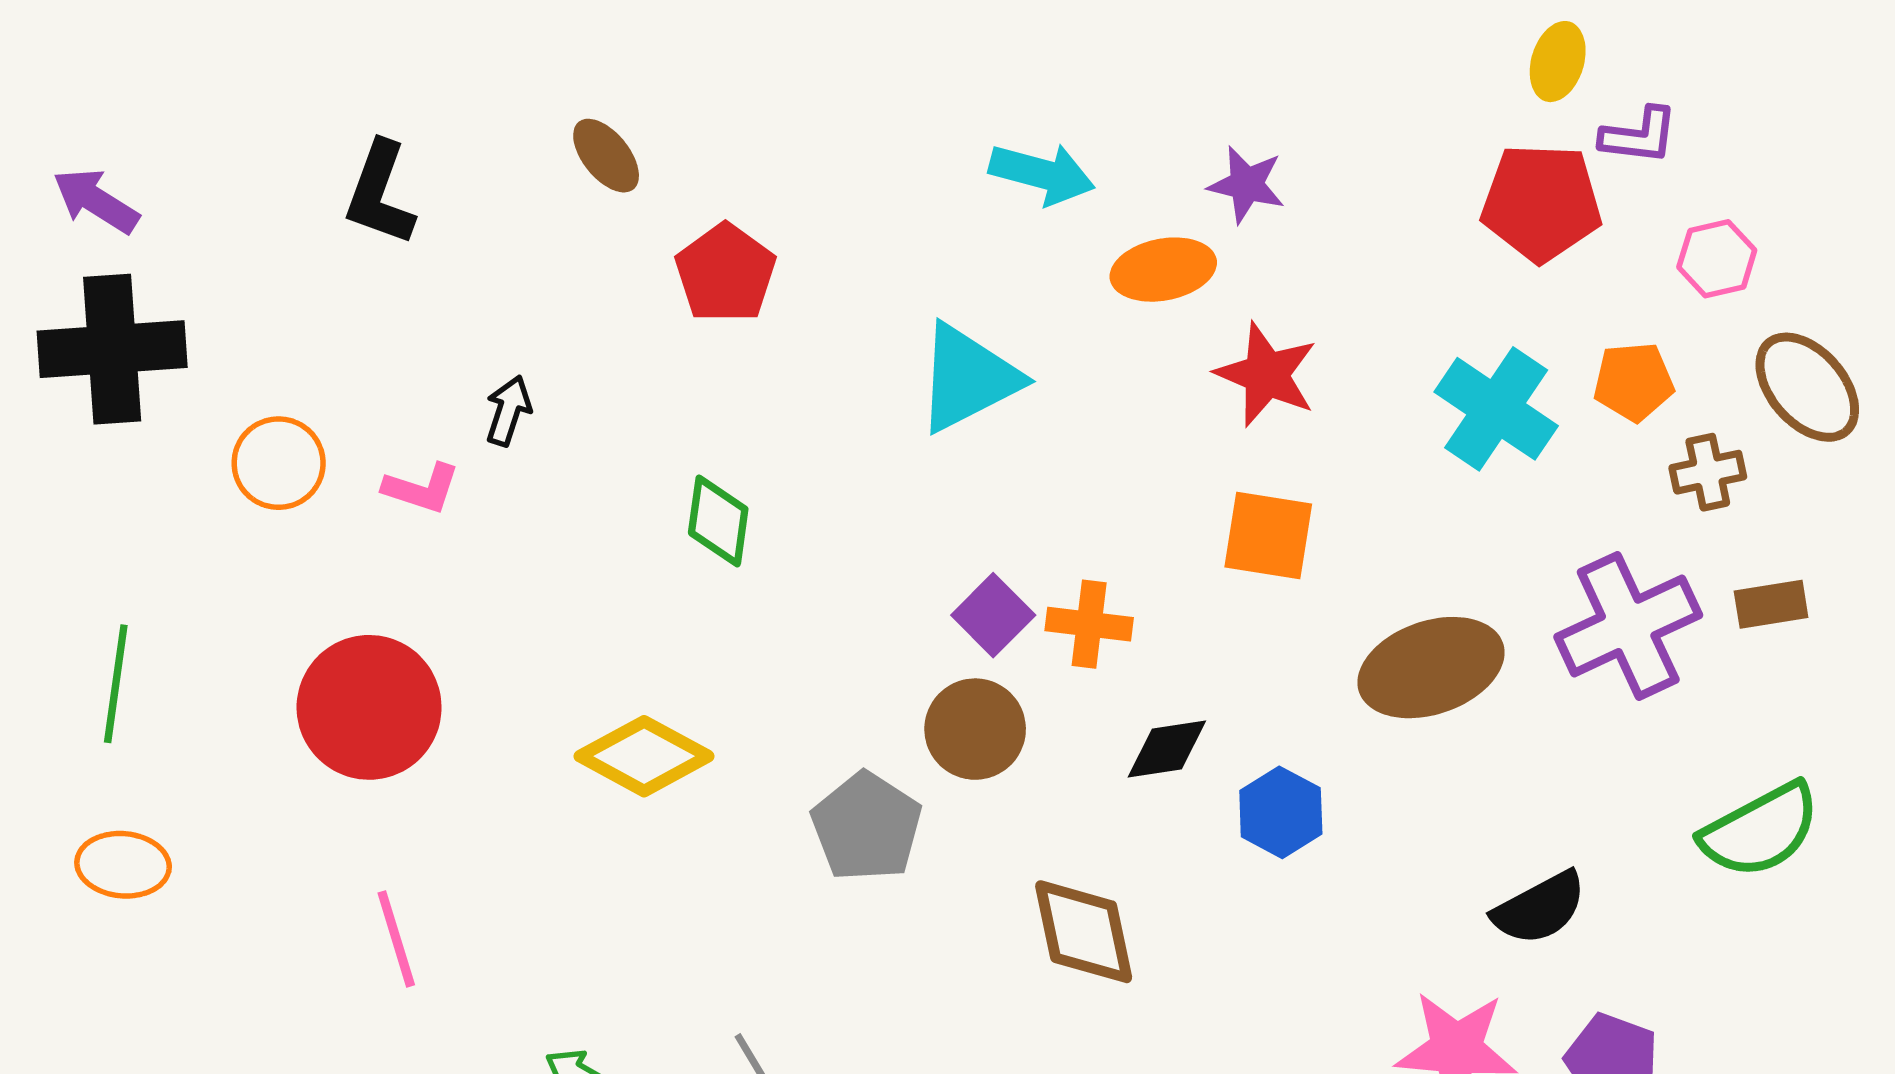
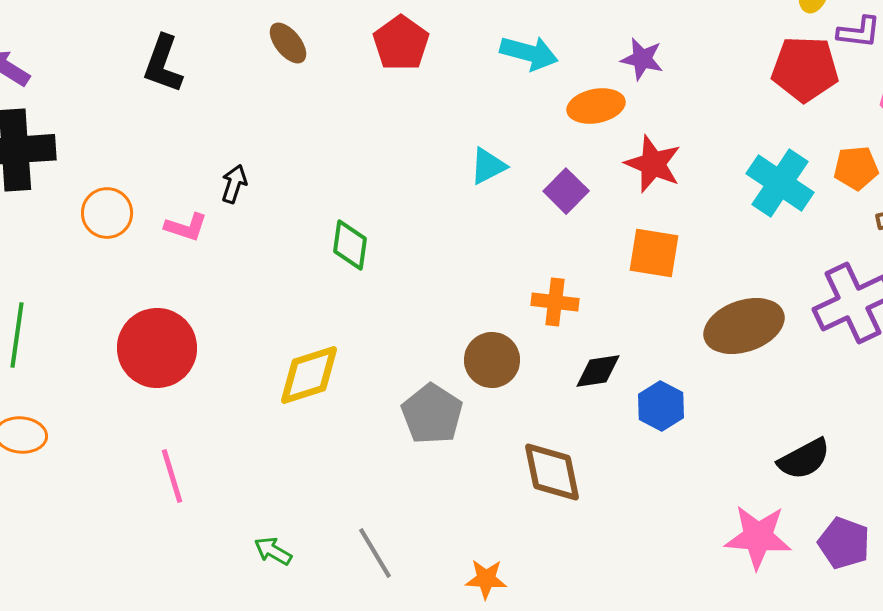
red pentagon: (725, 273) -> (401, 43), moved
cyan triangle: (968, 378) -> (488, 166), size x0.6
purple square: (993, 615) -> (566, 191), moved
yellow diamond: (644, 756) -> (309, 375), turned -46

